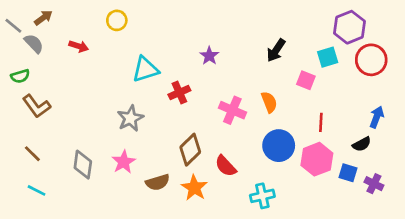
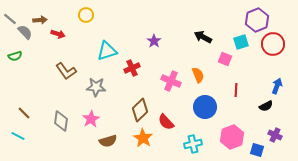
brown arrow: (43, 18) -> (40, 20), moved, turned 32
black arrow: (276, 50) -> (203, 37), turned 84
brown L-shape: (37, 106) -> (66, 71), moved
gray star: (130, 118) -> (96, 87), turned 30
pink hexagon: (317, 159) -> (232, 137), moved
blue square: (348, 173) -> (257, 150), moved
brown semicircle: (158, 182) -> (108, 141), moved
cyan line: (37, 190) -> (18, 136), moved

